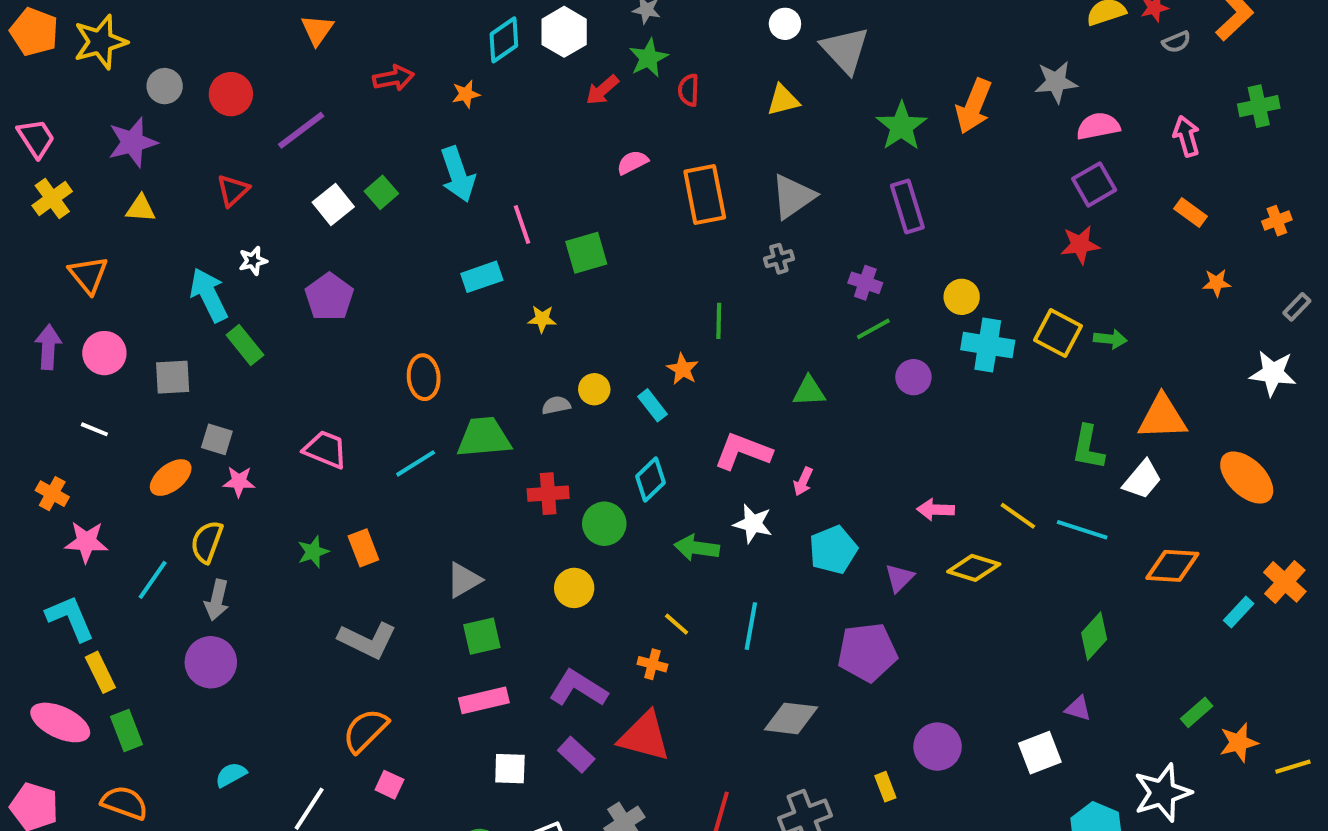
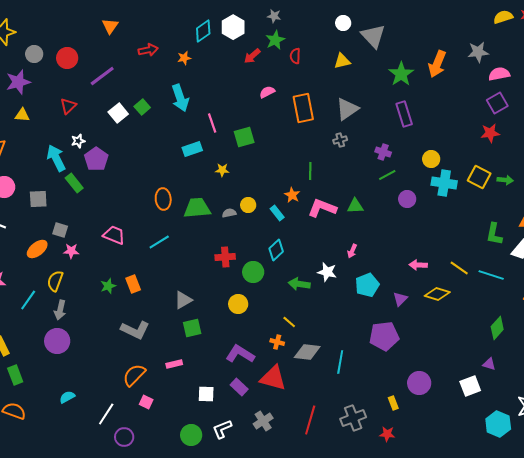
purple pentagon: (329, 297) -> (96, 159), moved
green trapezoid: (484, 437) -> (197, 208), moved
pink L-shape: (743, 451) -> (322, 208), moved
cyan line: (751, 626) -> (340, 362), moved
pink rectangle: (484, 700) -> (174, 364), moved, size x0.7
gray diamond: (791, 718) -> (307, 352), moved

